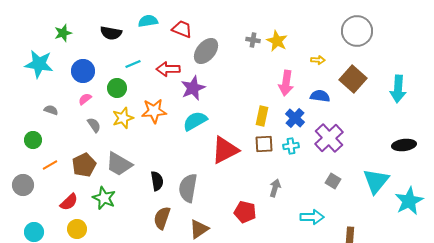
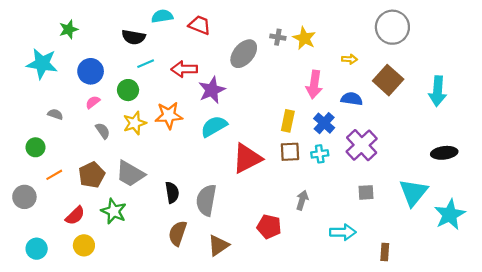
black semicircle: (111, 33) -> (134, 37), moved
gray ellipse: (206, 51) -> (244, 54), moved
gray square: (333, 181) -> (366, 192), turned -35

